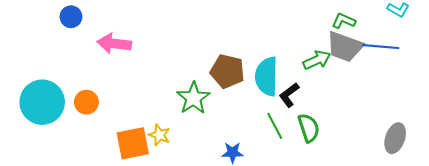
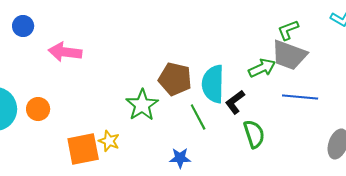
green L-shape: (344, 21) -> (288, 30), turned -45
blue line: (381, 47) -> (300, 97), moved
green line: (275, 126) -> (198, 117), moved

